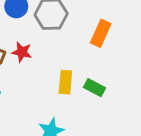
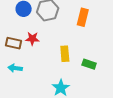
green rectangle: (95, 88) -> (89, 64), moved

